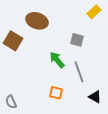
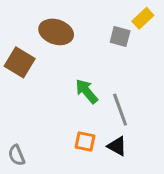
gray square: (77, 40) -> (120, 37), moved
black triangle: (95, 97) -> (117, 146), moved

